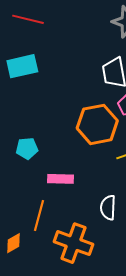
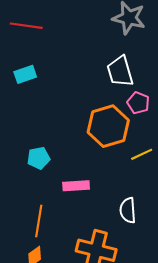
cyan rectangle: (22, 66) -> (25, 74), size x0.7
orange line: (39, 216) -> (39, 221), moved

